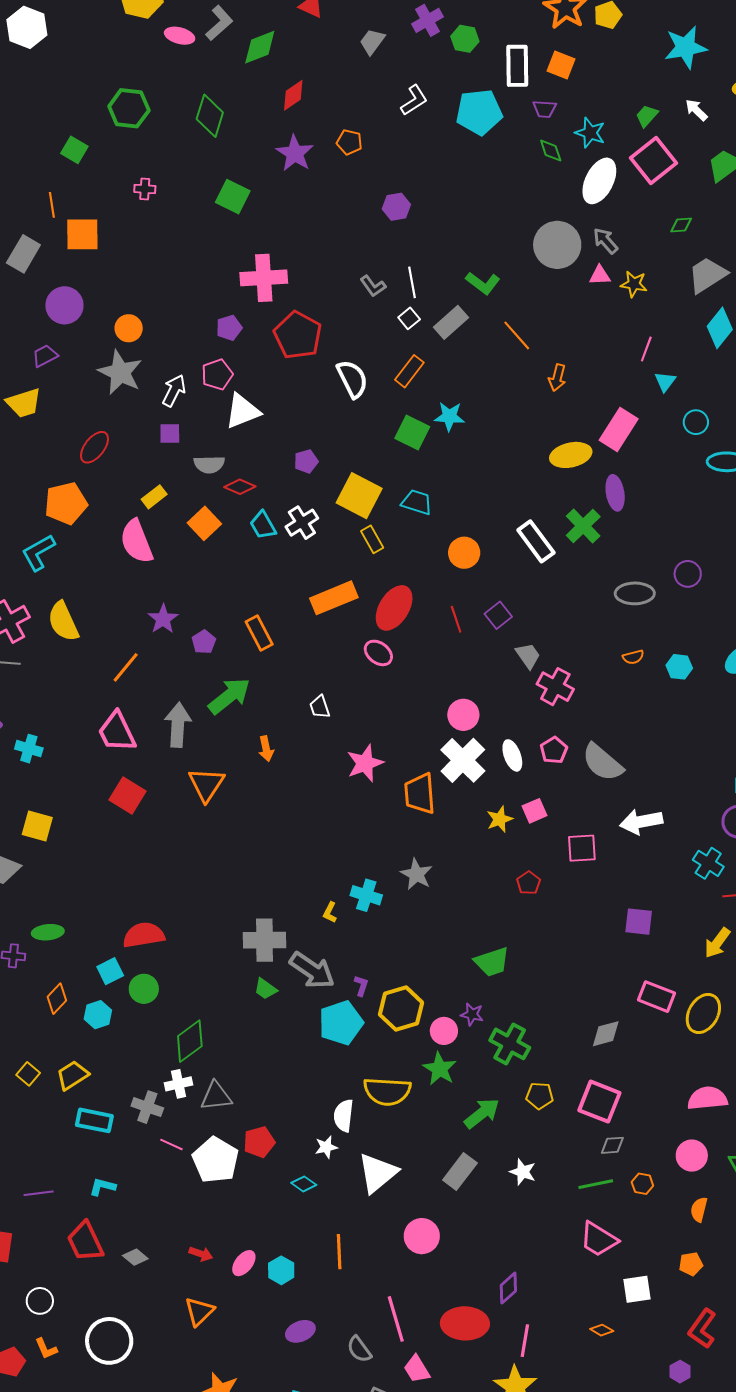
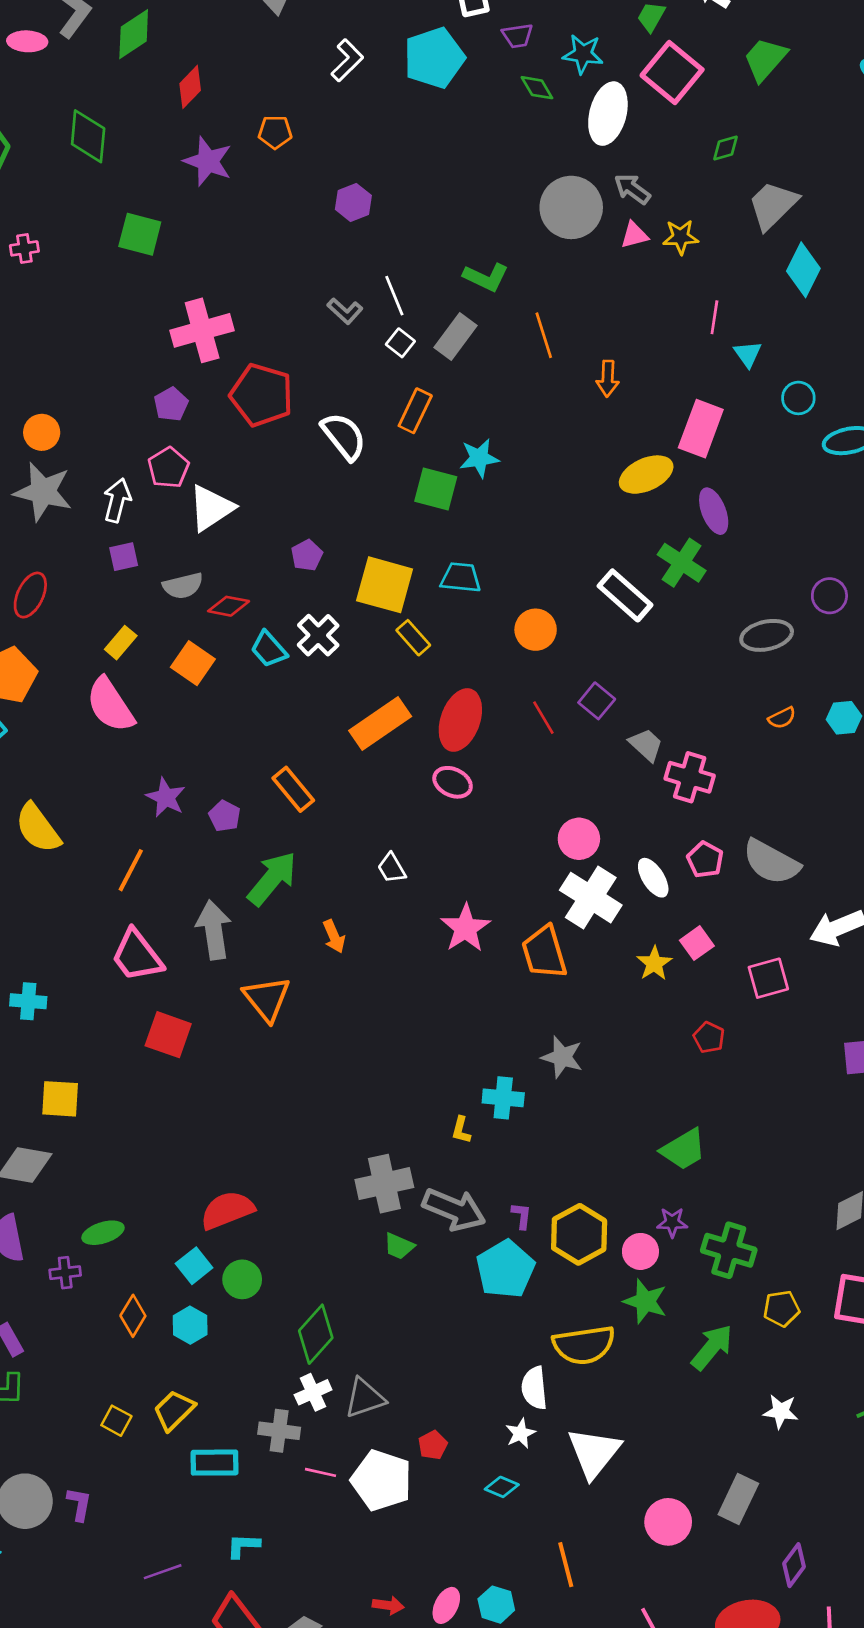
orange line: (517, 335) -> (544, 335), turned 36
red pentagon: (259, 1142) -> (433, 1445), size x0.7
gray rectangle: (460, 1172) -> (738, 1499), moved

